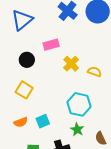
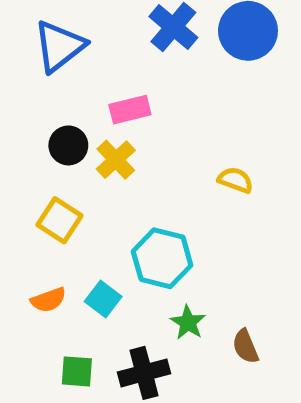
yellow cross: (71, 64) -> (116, 160), moved
cyan hexagon: (79, 104) -> (162, 258), moved
cyan square: (43, 121) -> (103, 299), turned -32

